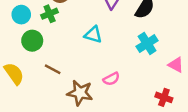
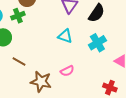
cyan triangle: (93, 35) -> (65, 36), moved

